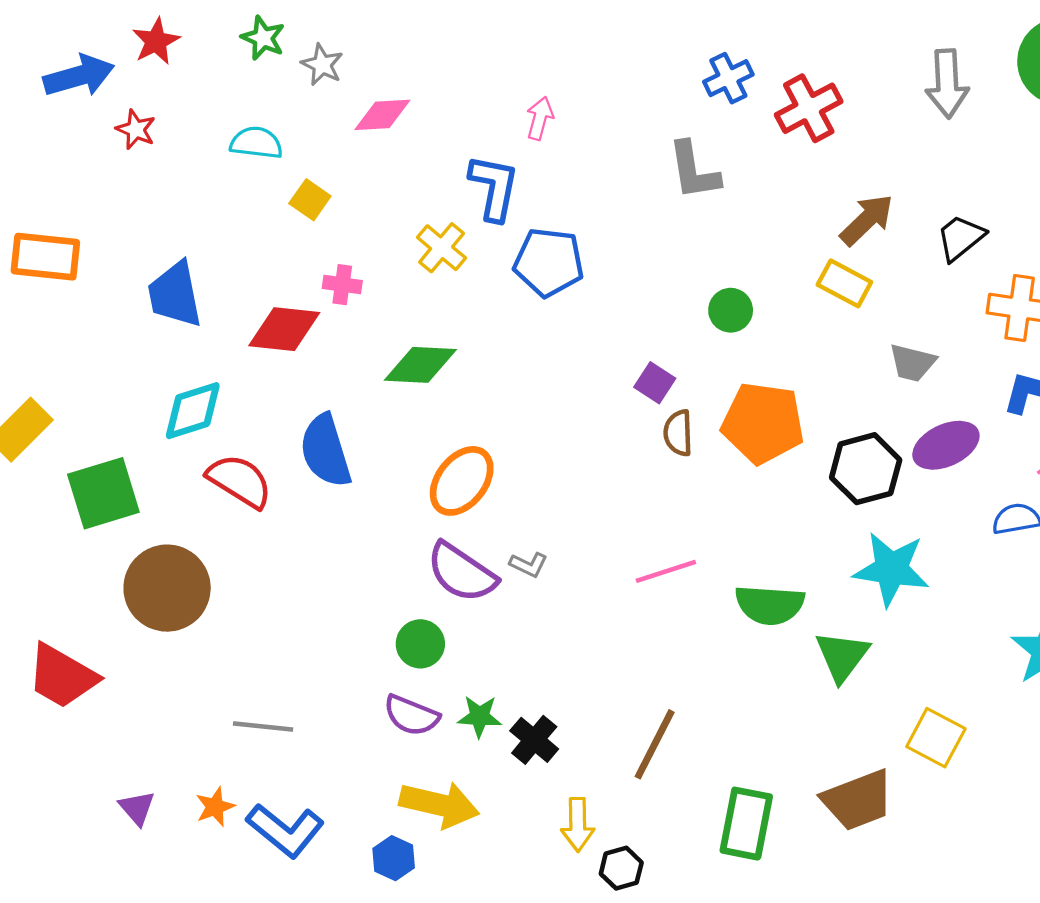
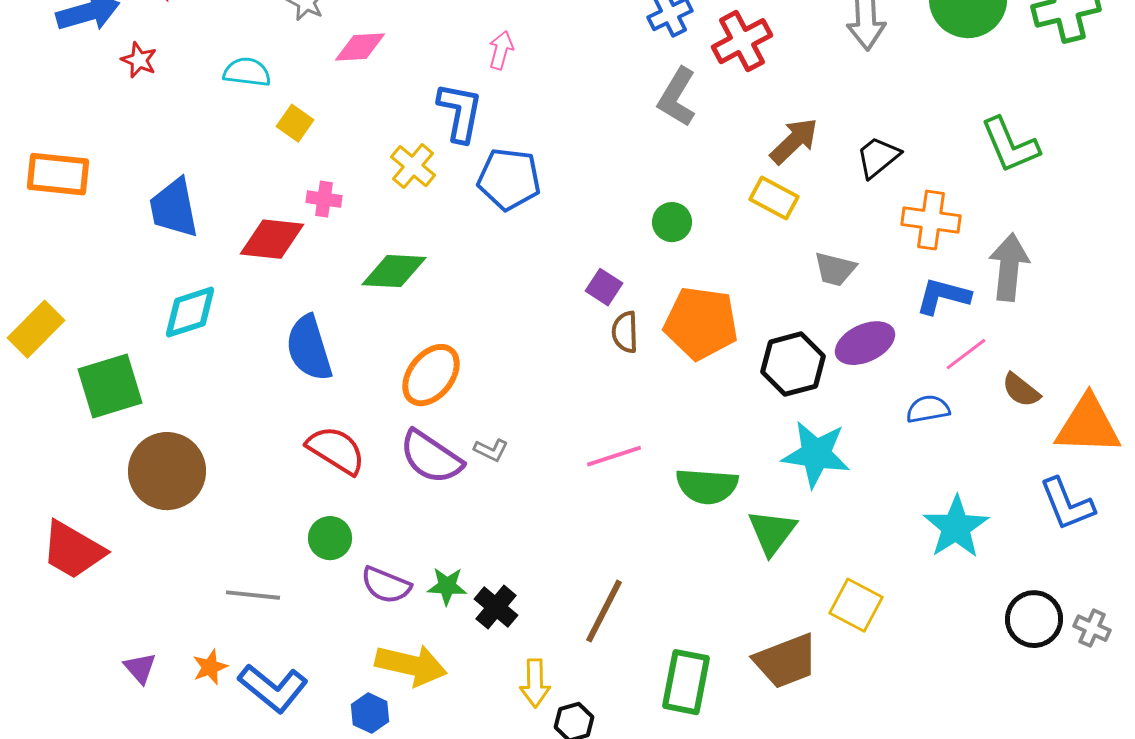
gray L-shape: (694, 171) -> (677, 97), moved, turned 40
red semicircle: (240, 481) -> (336, 450), moved
green circle: (420, 644) -> (330, 538), moved

